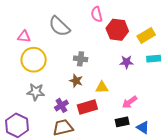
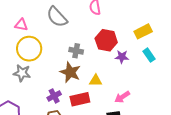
red hexagon: (117, 30) -> (106, 40), moved
cyan rectangle: (154, 59) -> (149, 55), turned 56
brown star: (76, 81) -> (70, 72), size x1.5
gray star: (36, 92) -> (22, 73), moved

